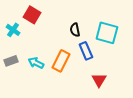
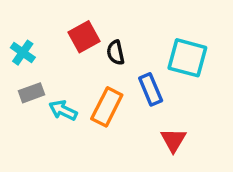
red square: (32, 15) -> (84, 37), moved, turned 30
black semicircle: (75, 30) -> (116, 53), moved
gray rectangle: (11, 61) -> (32, 93), moved

